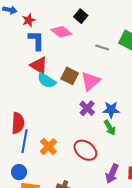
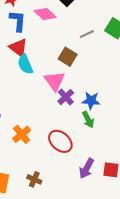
gray line: (102, 47) -> (87, 34), turned -48
brown square: (70, 76) -> (68, 57), moved
cyan semicircle: (47, 81) -> (25, 64), turned 30
pink triangle: (91, 81) -> (55, 81), moved, turned -30

